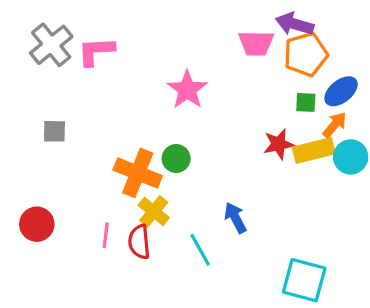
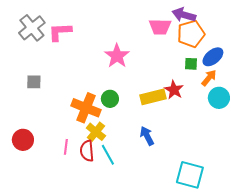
red star: (279, 144) -> (174, 90), turned -30
yellow rectangle: (314, 151) -> (153, 97), moved
cyan line: (200, 250) -> (108, 155), moved

